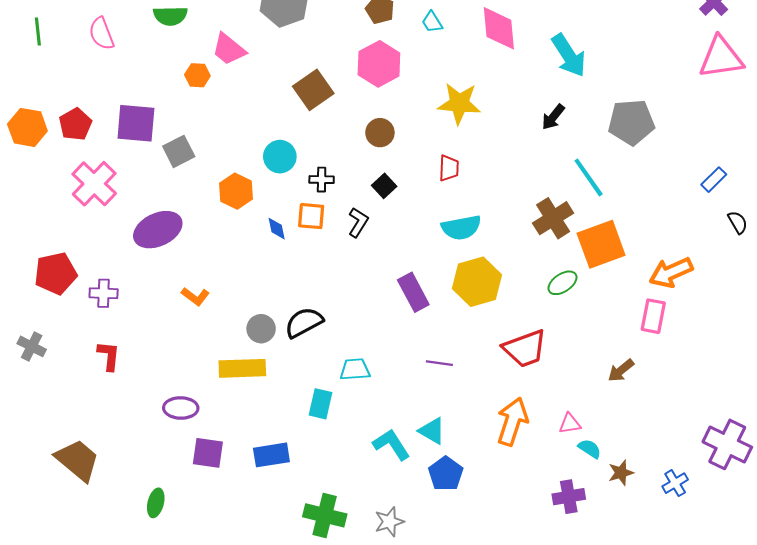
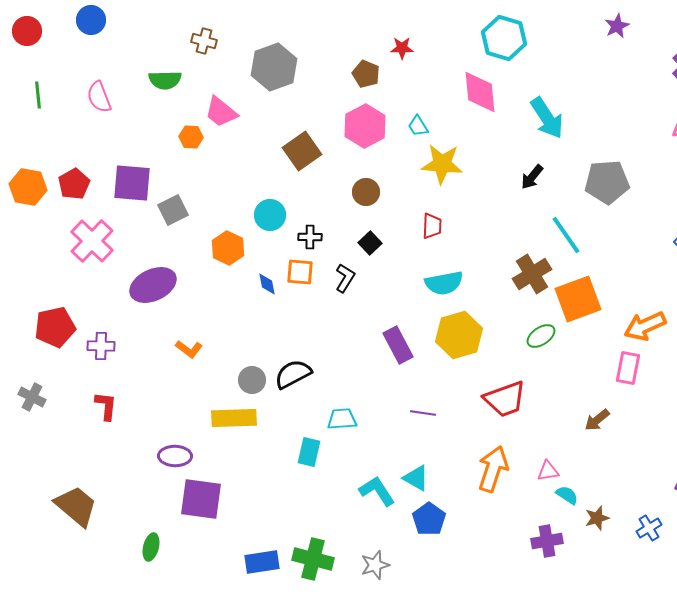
cyan trapezoid: (432, 22) -> (418, 126), moved
purple square: (208, 453) -> (201, 499), size x1.4
blue rectangle: (271, 455) -> (262, 562), moved

